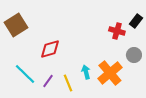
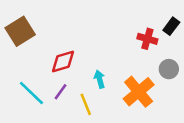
cyan arrow: (86, 72) -> (100, 79), moved
purple line: (48, 81) -> (60, 92), moved

